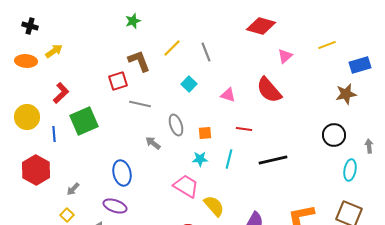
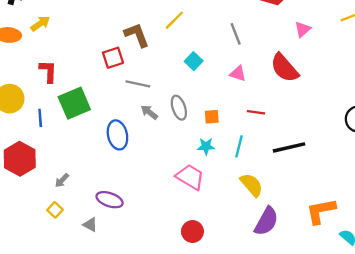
gray line: (206, 52) -> (236, 34), moved
red L-shape: (61, 93) -> (48, 71), turned -45
gray arrow: (153, 143) -> (149, 112), moved
blue ellipse: (122, 173) -> (117, 135), moved
yellow semicircle: (214, 206) -> (252, 185), moved

